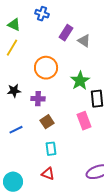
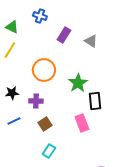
gray triangle: (84, 41) -> (91, 41), moved
blue line: (16, 130) -> (14, 121), moved
cyan rectangle: (51, 149) -> (49, 151), turned 40

